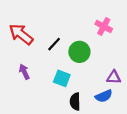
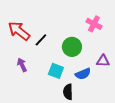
black line: (54, 44) -> (41, 40), moved
purple triangle: (114, 77) -> (103, 61), moved
blue semicircle: (104, 96) -> (83, 74), moved

